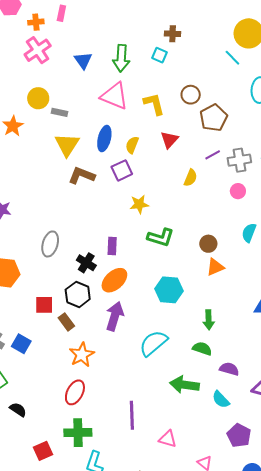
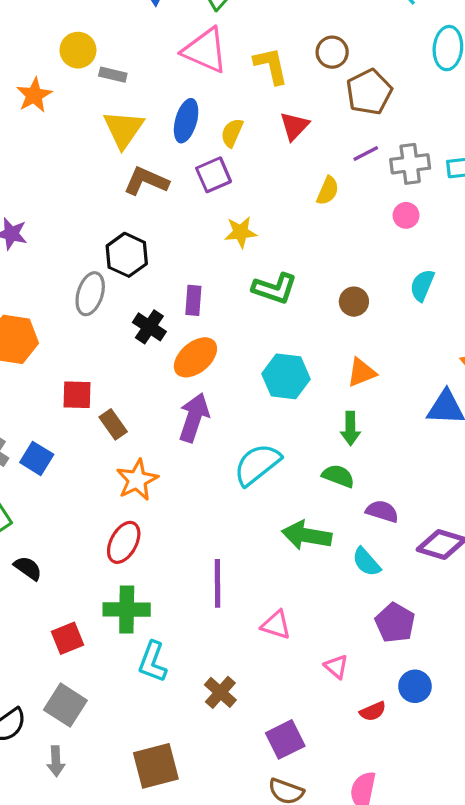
orange triangle: (215, 267) -> (362, 372), moved
black hexagon: (78, 294) -> (127, 255), moved

